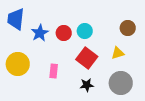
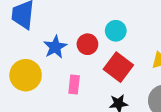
blue star: (40, 33) -> (55, 47), moved
red circle: (64, 33) -> (87, 44), moved

